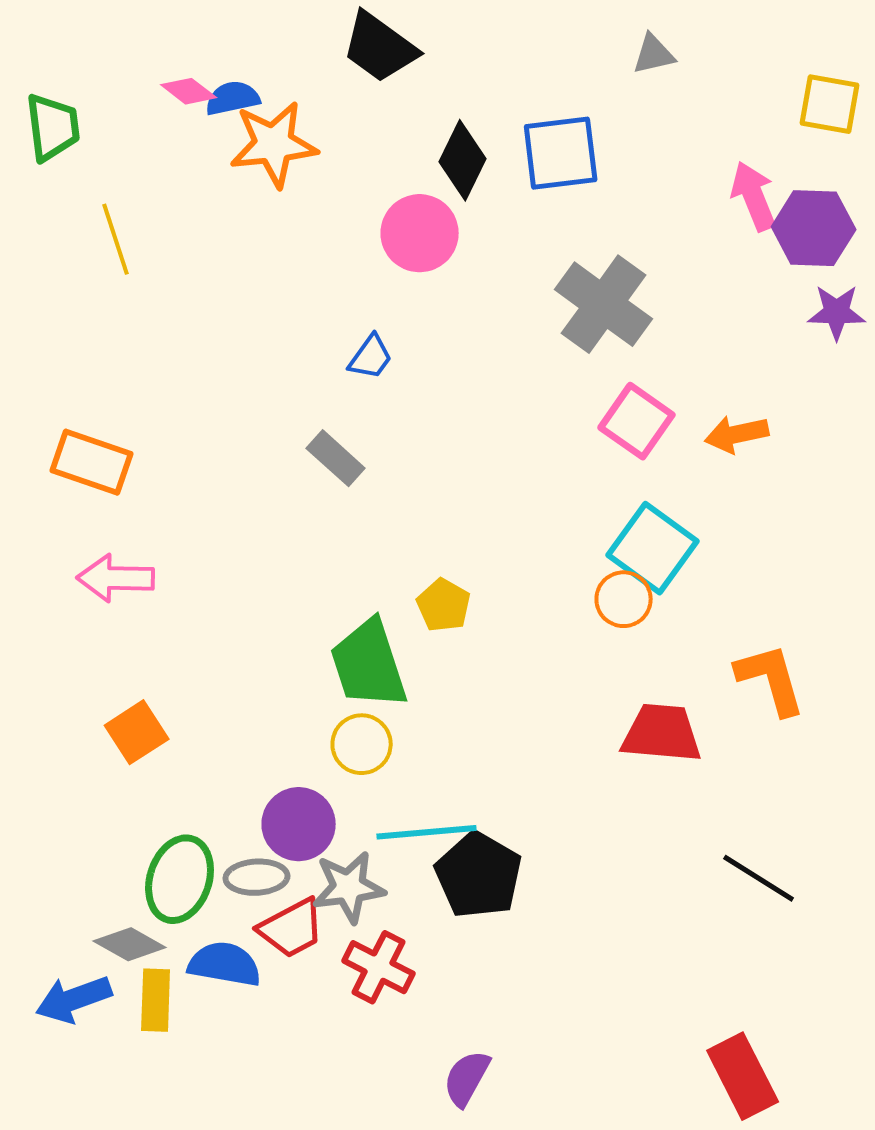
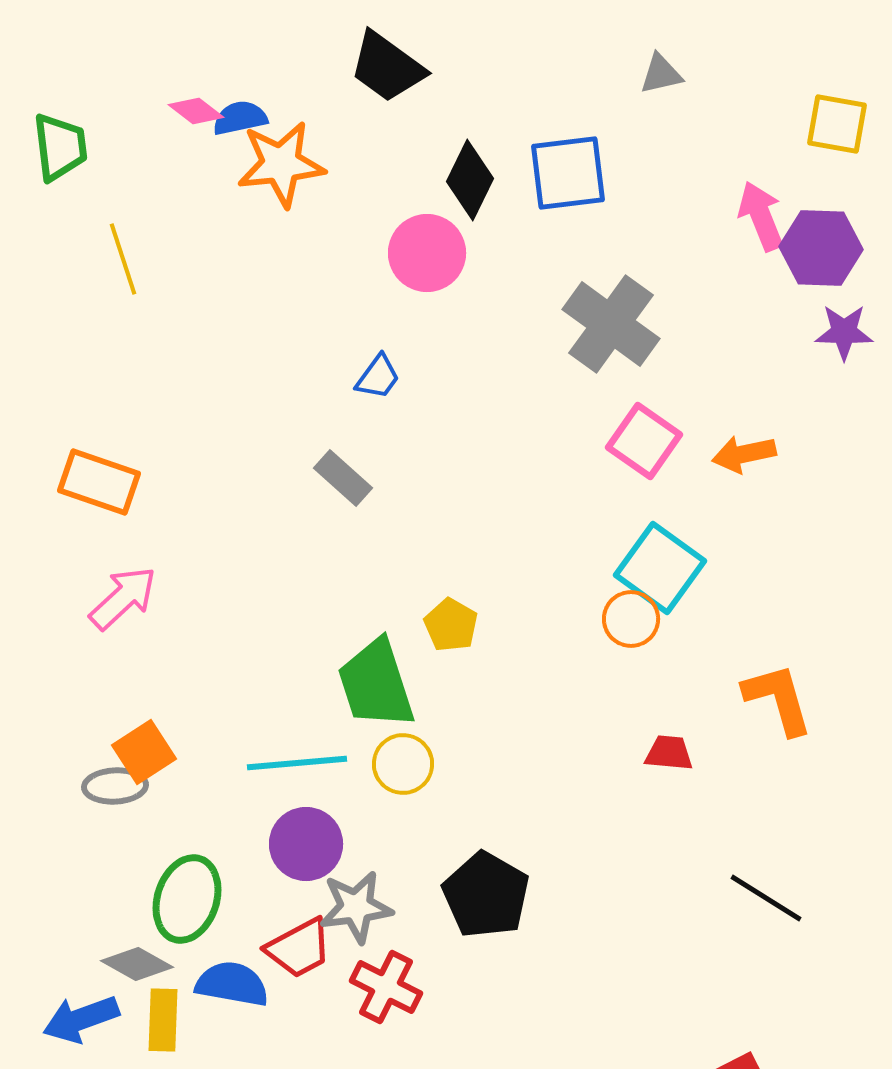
pink arrow: (116, 578) -> (123, 598), turned 136
red trapezoid: (662, 733) -> (669, 753), size x0.6
yellow circle: (362, 744) -> (403, 764), moved
cyan line: (427, 832) -> (297, 763), moved
gray ellipse: (257, 877) -> (115, 786), moved

